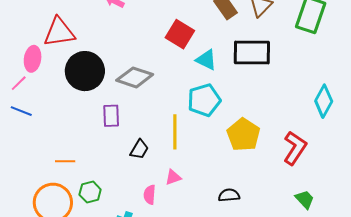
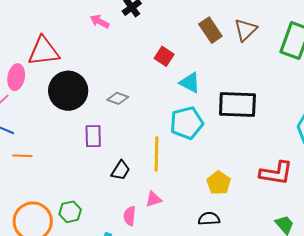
red square: (180, 34) -> (164, 56), size x0.7
black rectangle: (252, 53) -> (237, 104), moved
gray diamond: (135, 77) -> (118, 98), size x0.6
yellow pentagon: (243, 135) -> (219, 183), moved, size x0.7
red L-shape: (295, 148) -> (276, 173), turned 64
orange line: (65, 161) -> (22, 156), moved

